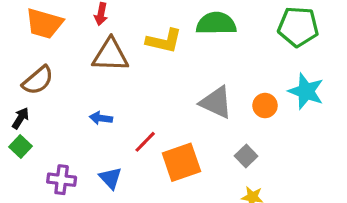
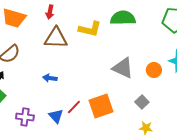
red line: (145, 142) -> (74, 107), moved

